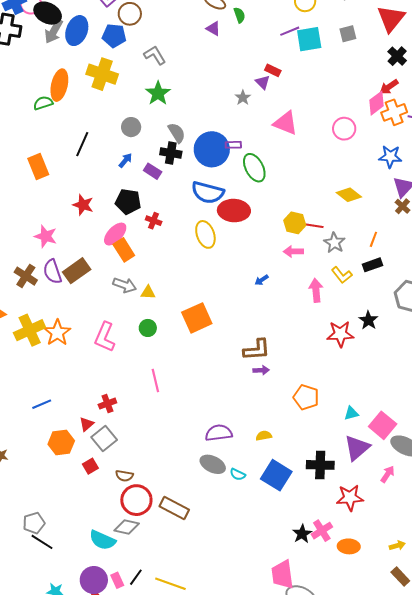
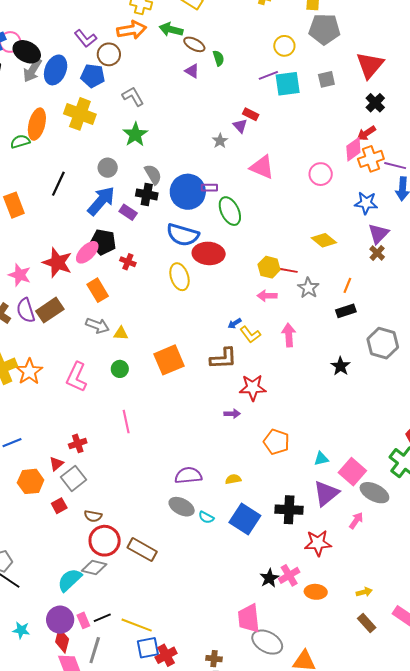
blue arrow: (125, 160) -> (101, 201), size x2.0
red star: (83, 205) -> (57, 263), moved, size x1.4
pink ellipse: (115, 234) -> (87, 252), moved
yellow L-shape: (342, 275) -> (250, 334), moved
red star: (340, 334) -> (253, 388), moved
brown L-shape: (257, 350) -> (223, 358), moved
cyan semicircle: (102, 540) -> (70, 580), turned 112
black line: (136, 577) -> (102, 618), turned 30

